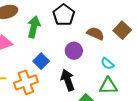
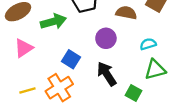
green arrow: (34, 27) -> (53, 22), turned 75
cyan semicircle: (107, 63) -> (148, 44), turned 136

